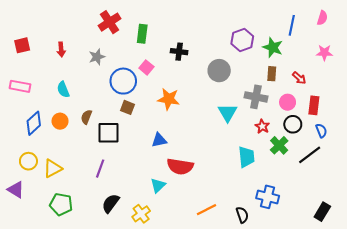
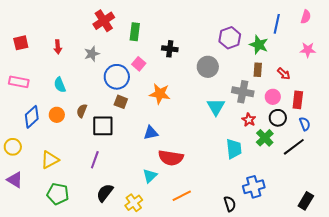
yellow circle: (28, 161) -> (13, 147), moved
blue cross: (268, 197) -> (254, 187), turned -30
orange line: (206, 210) -> (182, 196), moved

